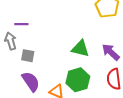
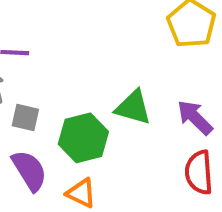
green hexagon: (78, 80) -> (83, 138), moved

